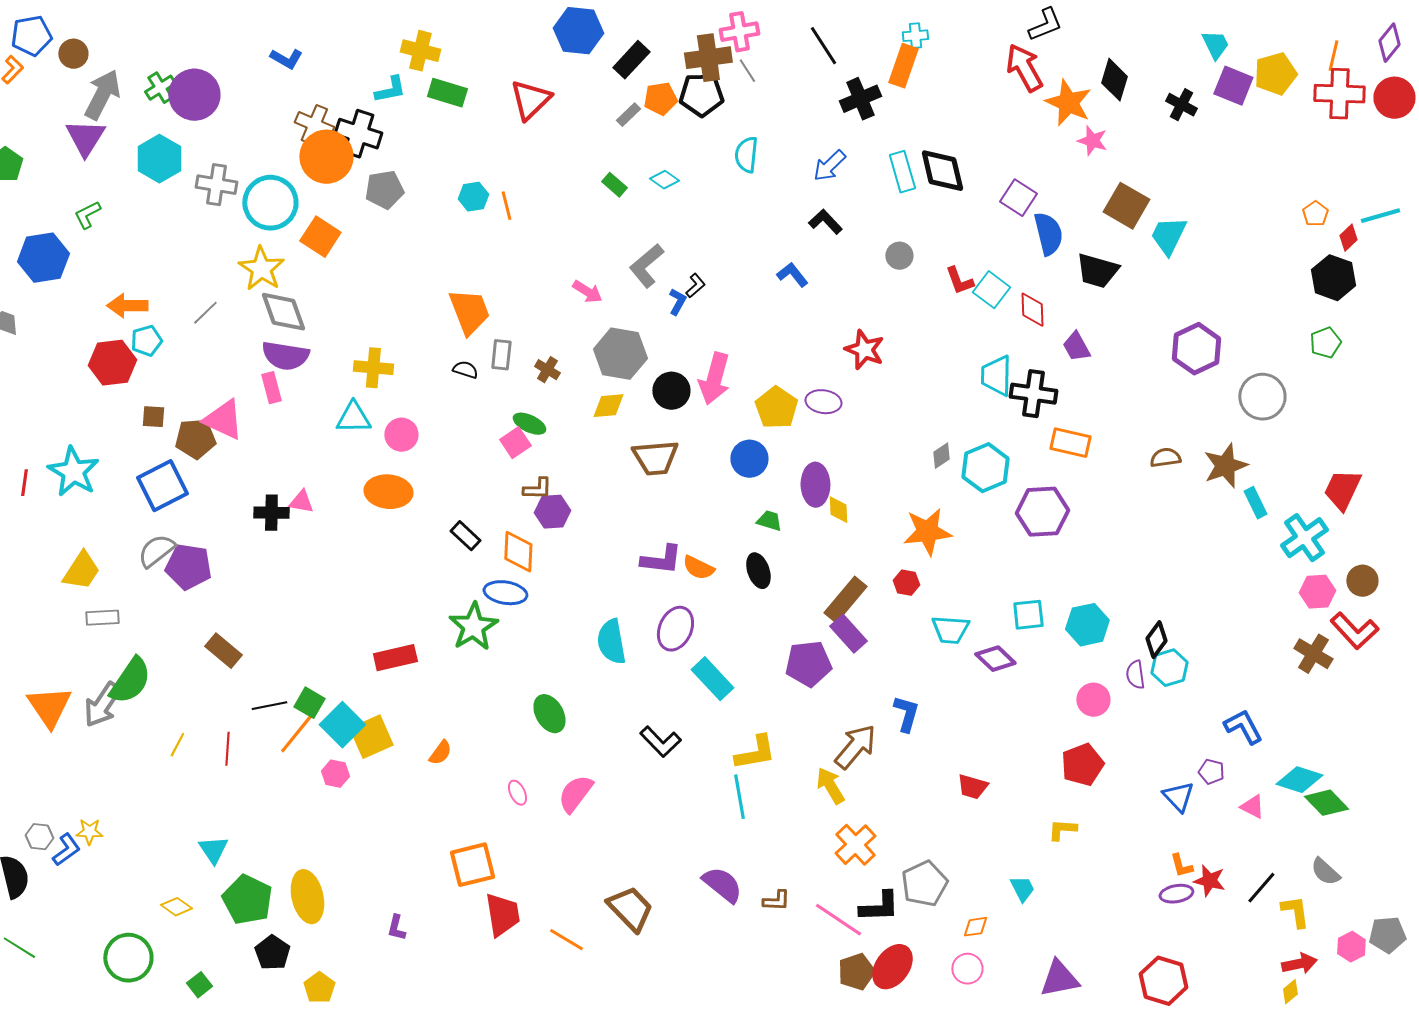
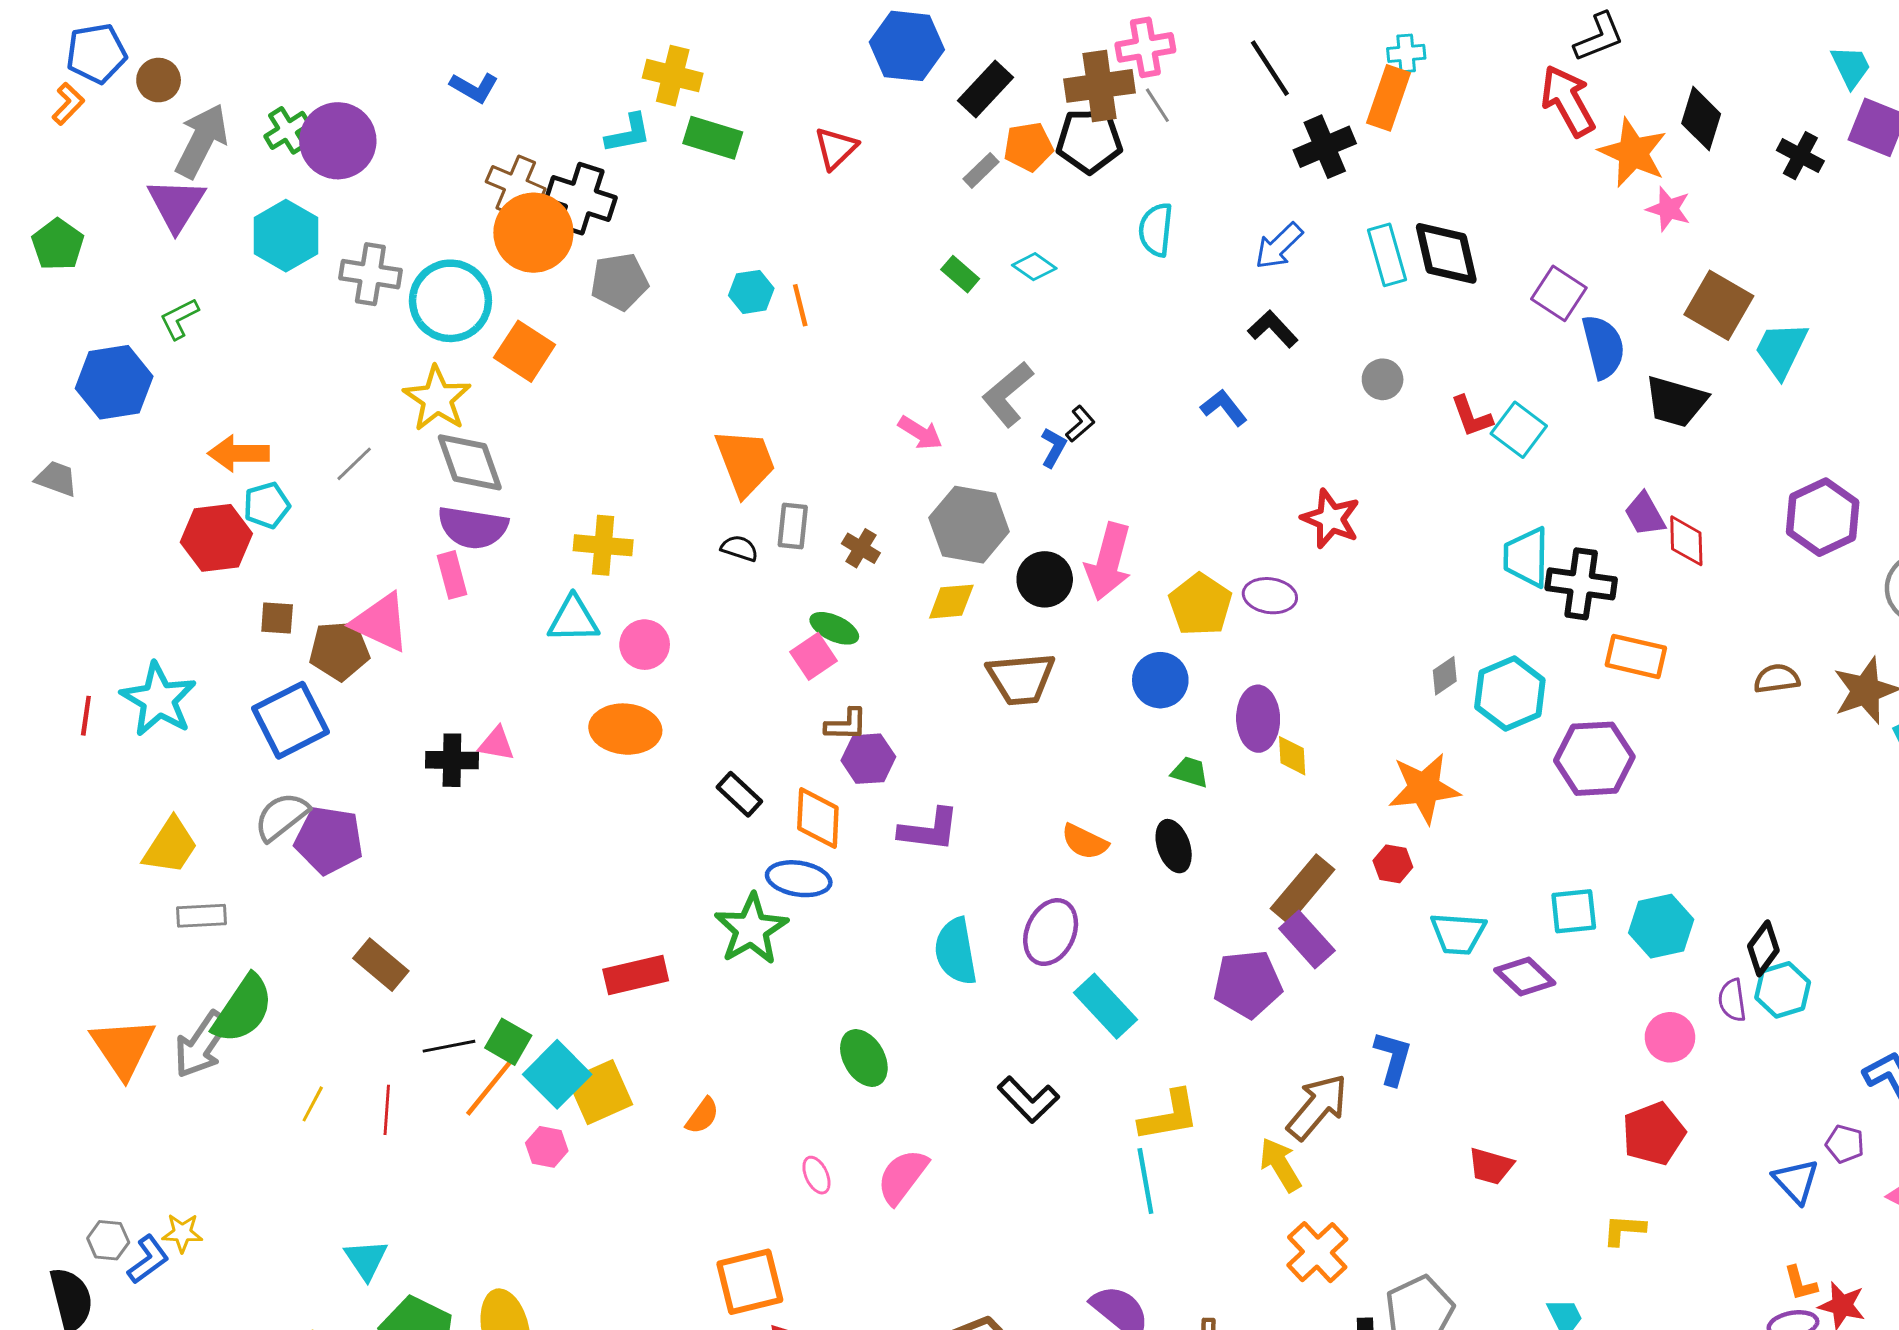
red triangle: (530, 100) -> (836, 148), size x0.7
red diamond: (1032, 310) -> (1686, 541), moved
purple L-shape: (661, 560) -> (929, 830), moved

